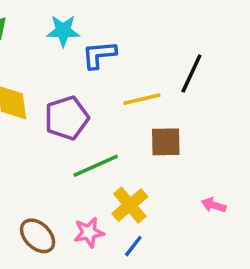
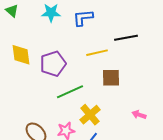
blue L-shape: (99, 55) -> (83, 18), moved
black line: (191, 73) -> (126, 38), turned 55

